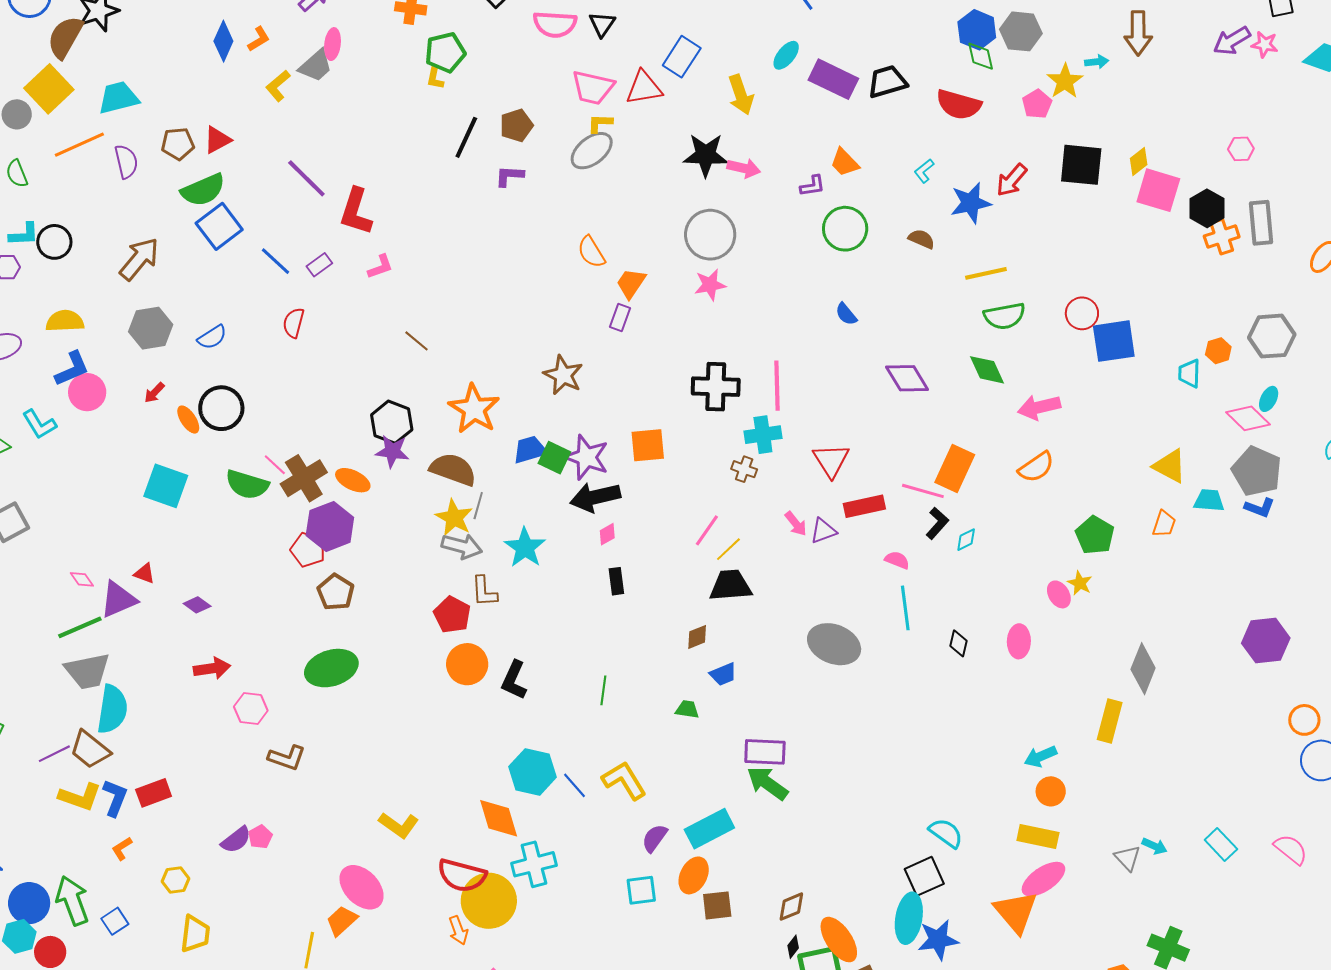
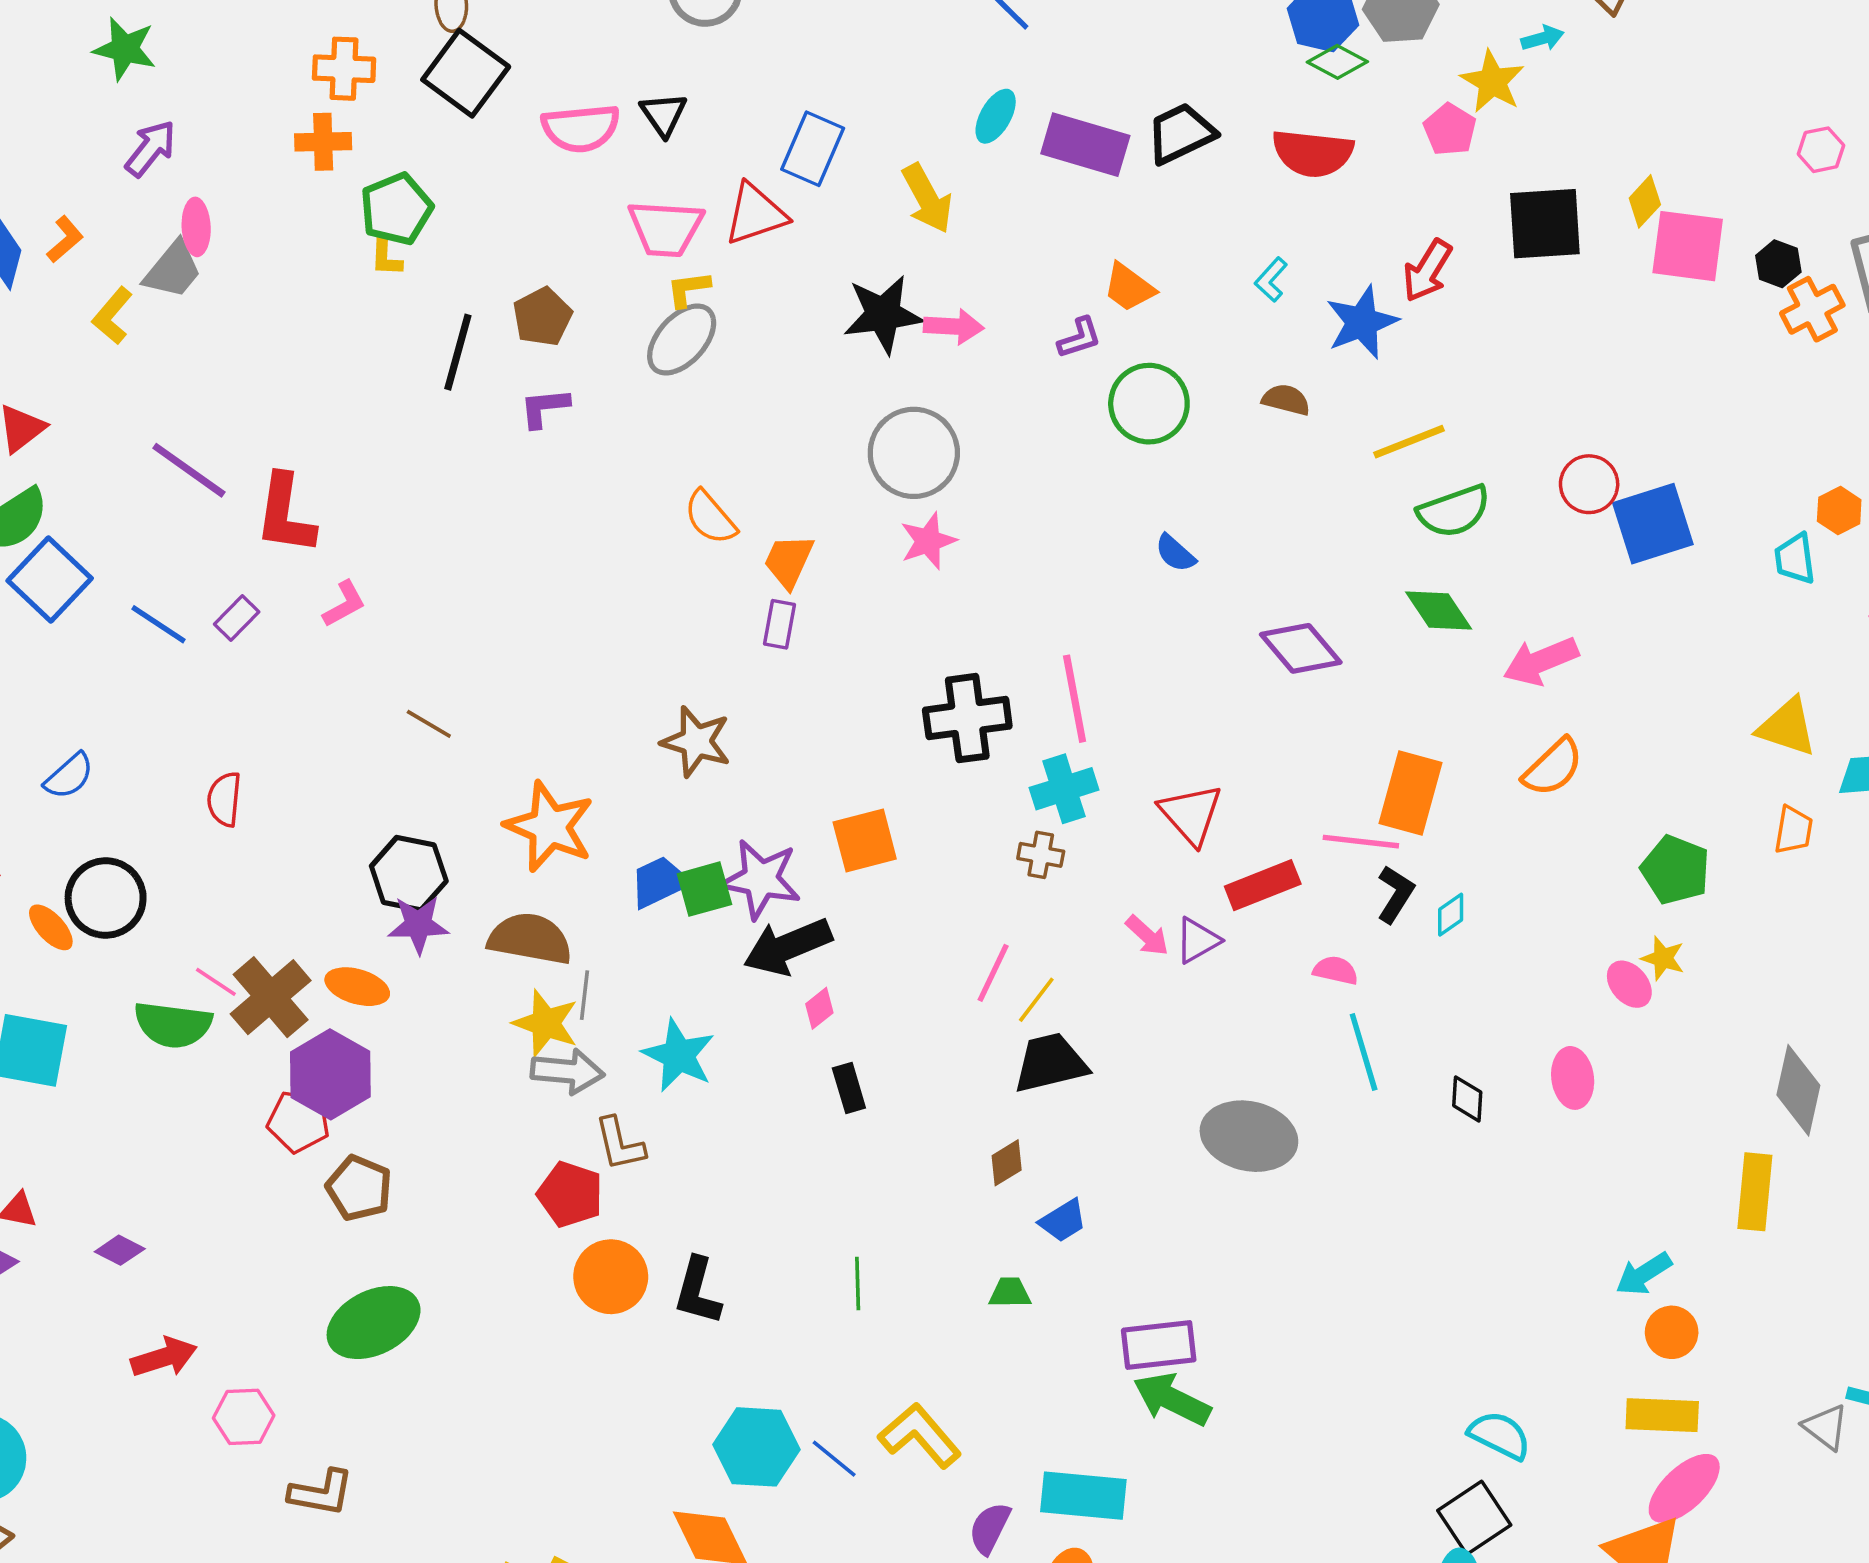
green diamond: (981, 56) -> (1337, 62), turned -40
black hexagon: (1207, 208) -> (1778, 264), size x0.7
red semicircle: (294, 323) -> (224, 799), moved
green square: (554, 458) -> (704, 889), turned -32
cyan rectangle: (709, 829) -> (1083, 1496), turned 42

